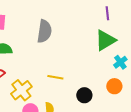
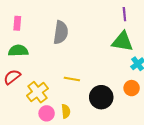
green triangle: (105, 40) -> (122, 41), turned 40
black circle: (84, 95) -> (101, 97), size x1.5

